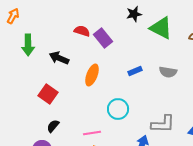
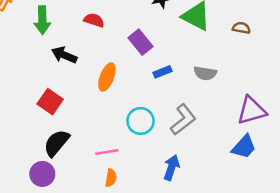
purple rectangle: (103, 38) -> (141, 42), moved
green arrow: (28, 45) -> (42, 20), moved
gray L-shape: (163, 124) -> (183, 120), moved, turned -40
black semicircle: (53, 126) -> (57, 143), size x1.6

